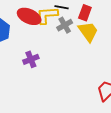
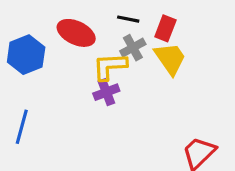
yellow L-shape: (47, 15) -> (110, 66), moved
purple cross: (31, 59) -> (106, 92), moved

